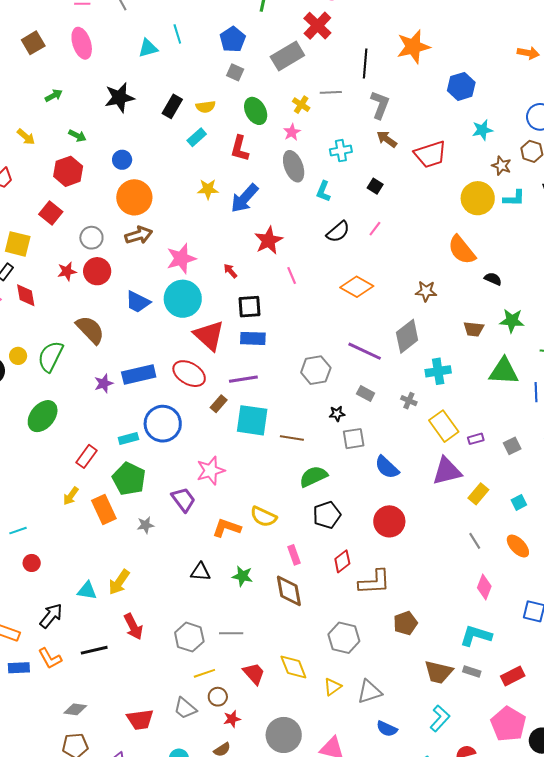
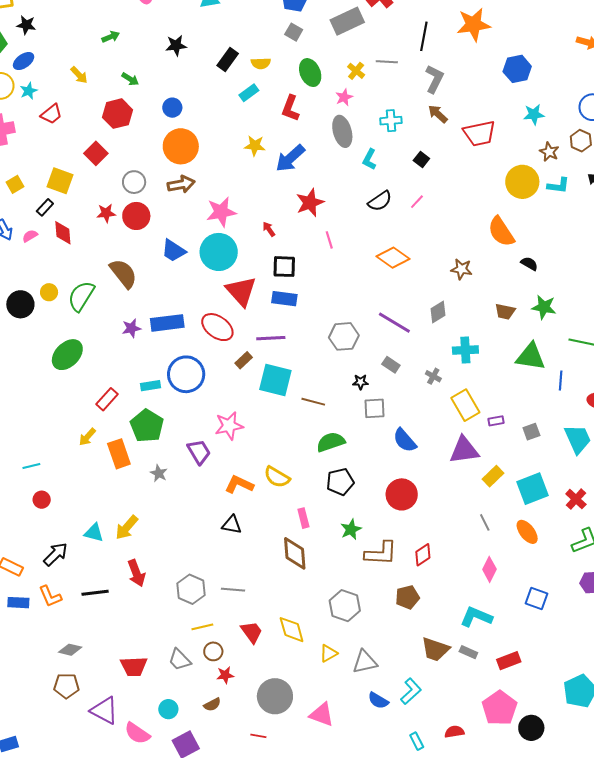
black star: (119, 98) -> (176, 45), size x0.7
gray diamond: (407, 336) -> (438, 312), size x0.7
cyan square: (519, 502) -> (533, 489), size x2.0
gray star: (145, 525) -> (159, 473), turned 30
red diamond: (342, 561) -> (423, 555), moved
black triangle: (200, 572) -> (232, 525), moved
green star: (242, 576) -> (351, 529), moved, turned 30
cyan L-shape: (440, 718) -> (411, 691), moved

